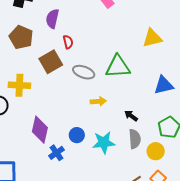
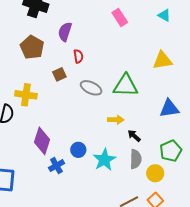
brown square: (51, 62) -> (59, 74), size x0.6
yellow arrow: (98, 101) -> (116, 120), moved
cyan star: (104, 142) -> (104, 160), turned -30

